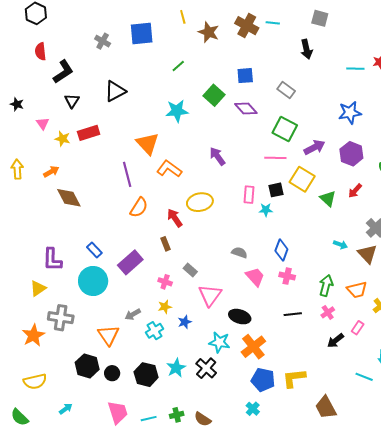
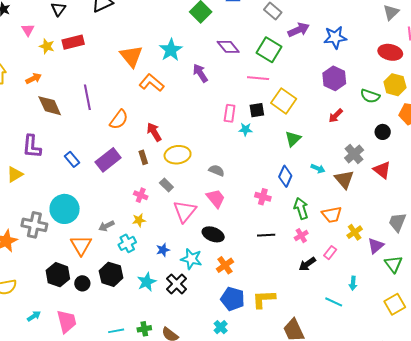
purple diamond: (246, 109) -> (228, 47), moved
cyan star: (177, 111) -> (171, 50), moved, turned -30
purple arrow: (314, 147) -> (299, 30), moved
purple line: (127, 174) -> (87, 97), moved
green triangle: (328, 198) -> (293, 139), moved, turned 30
yellow ellipse: (200, 202) -> (178, 155), moved
blue diamond: (281, 250) -> (285, 176), moved
purple L-shape: (52, 260) -> (32, 147), moved
purple rectangle: (130, 262) -> (108, 160), moved
pink trapezoid: (255, 277) -> (216, 198), moved
cyan circle: (93, 281) -> (65, 209), moved
green arrow: (326, 285) -> (301, 208), turned -35
yellow triangle: (38, 288) -> (15, 174), moved
blue star: (185, 322) -> (163, 250), moved
orange cross: (253, 347) -> (225, 265), size x0.7
black hexagon: (146, 375) -> (111, 274), moved
pink trapezoid: (118, 412) -> (67, 321), moved

